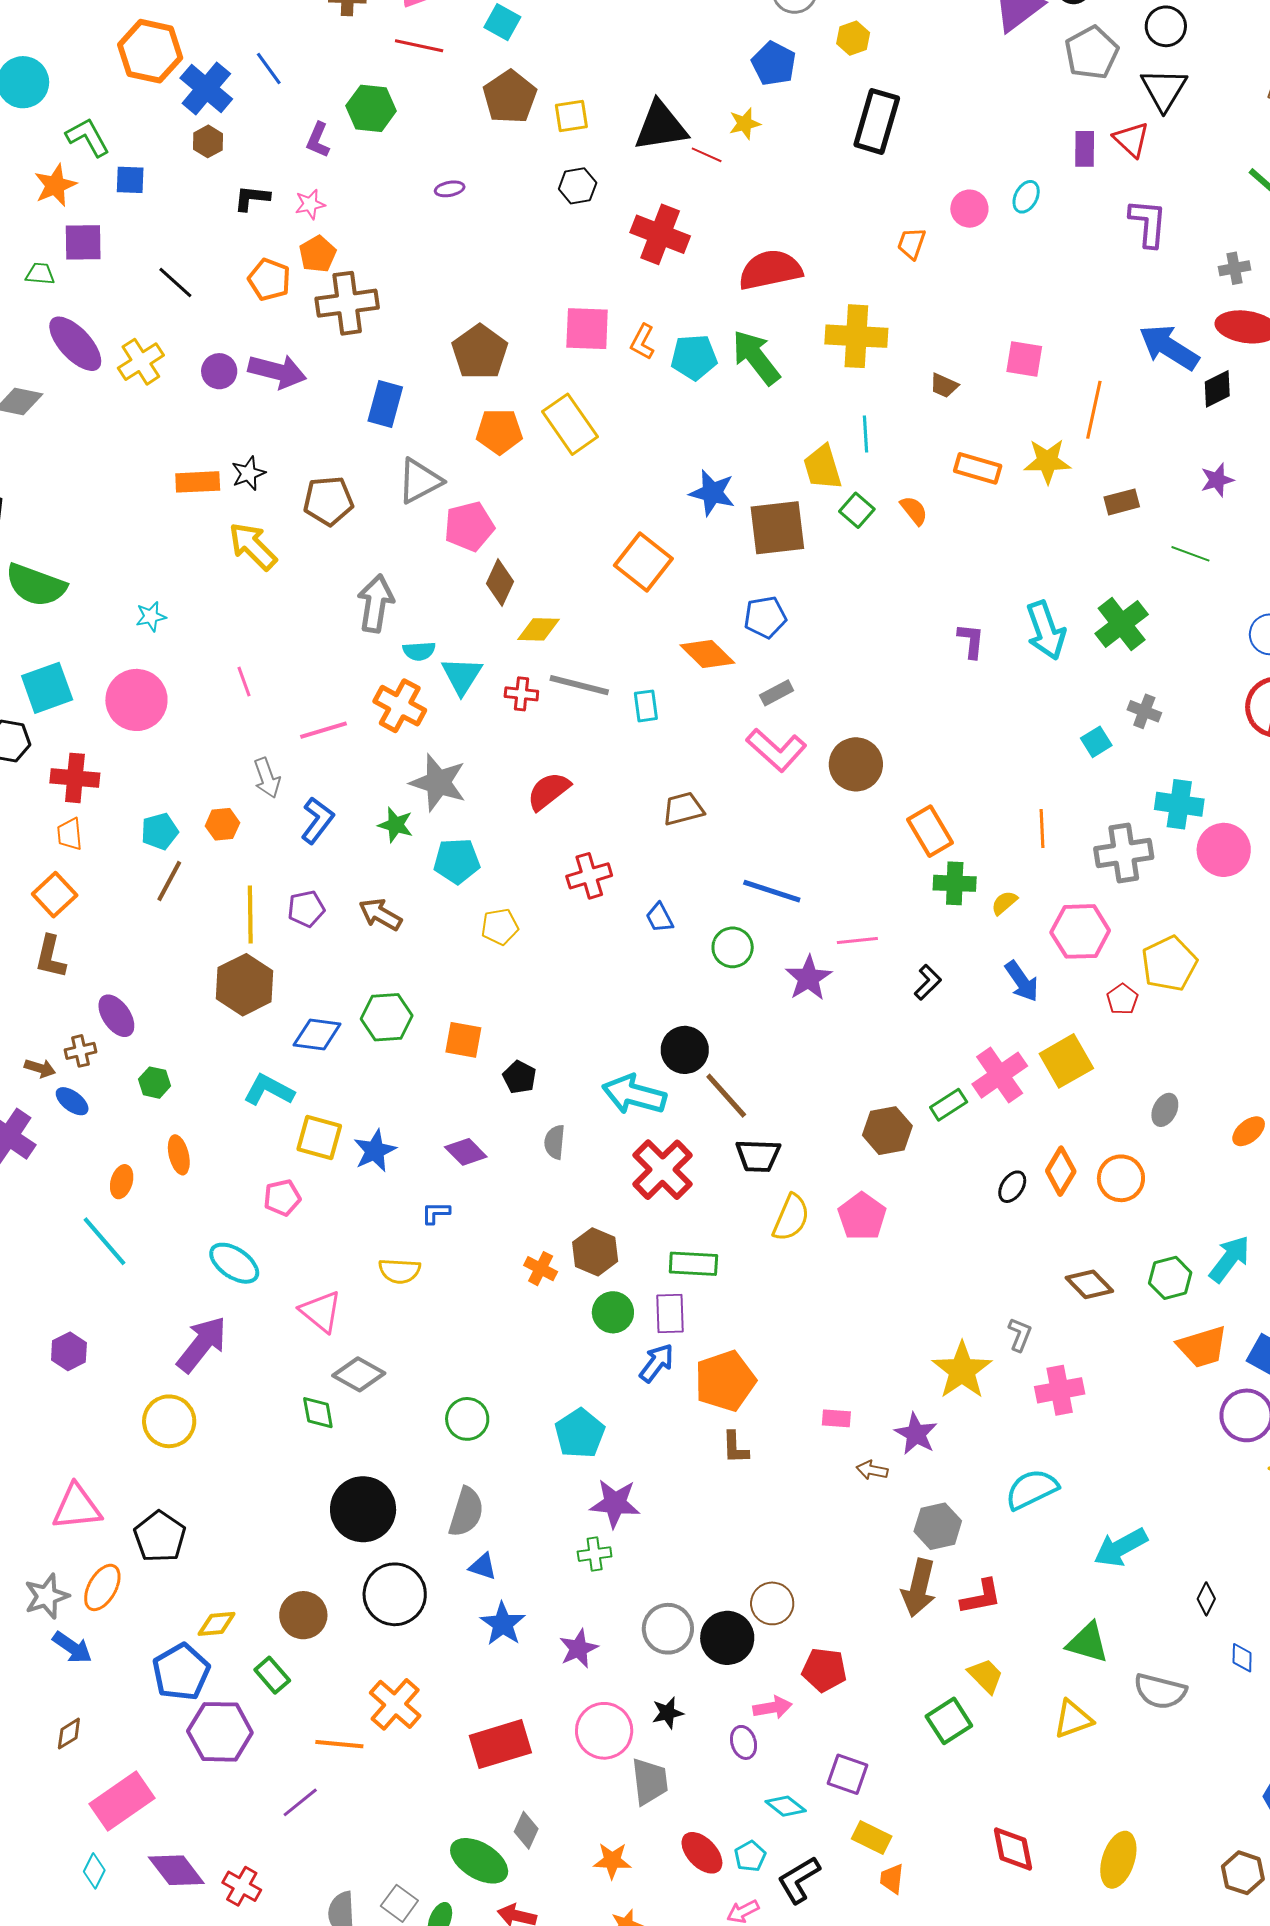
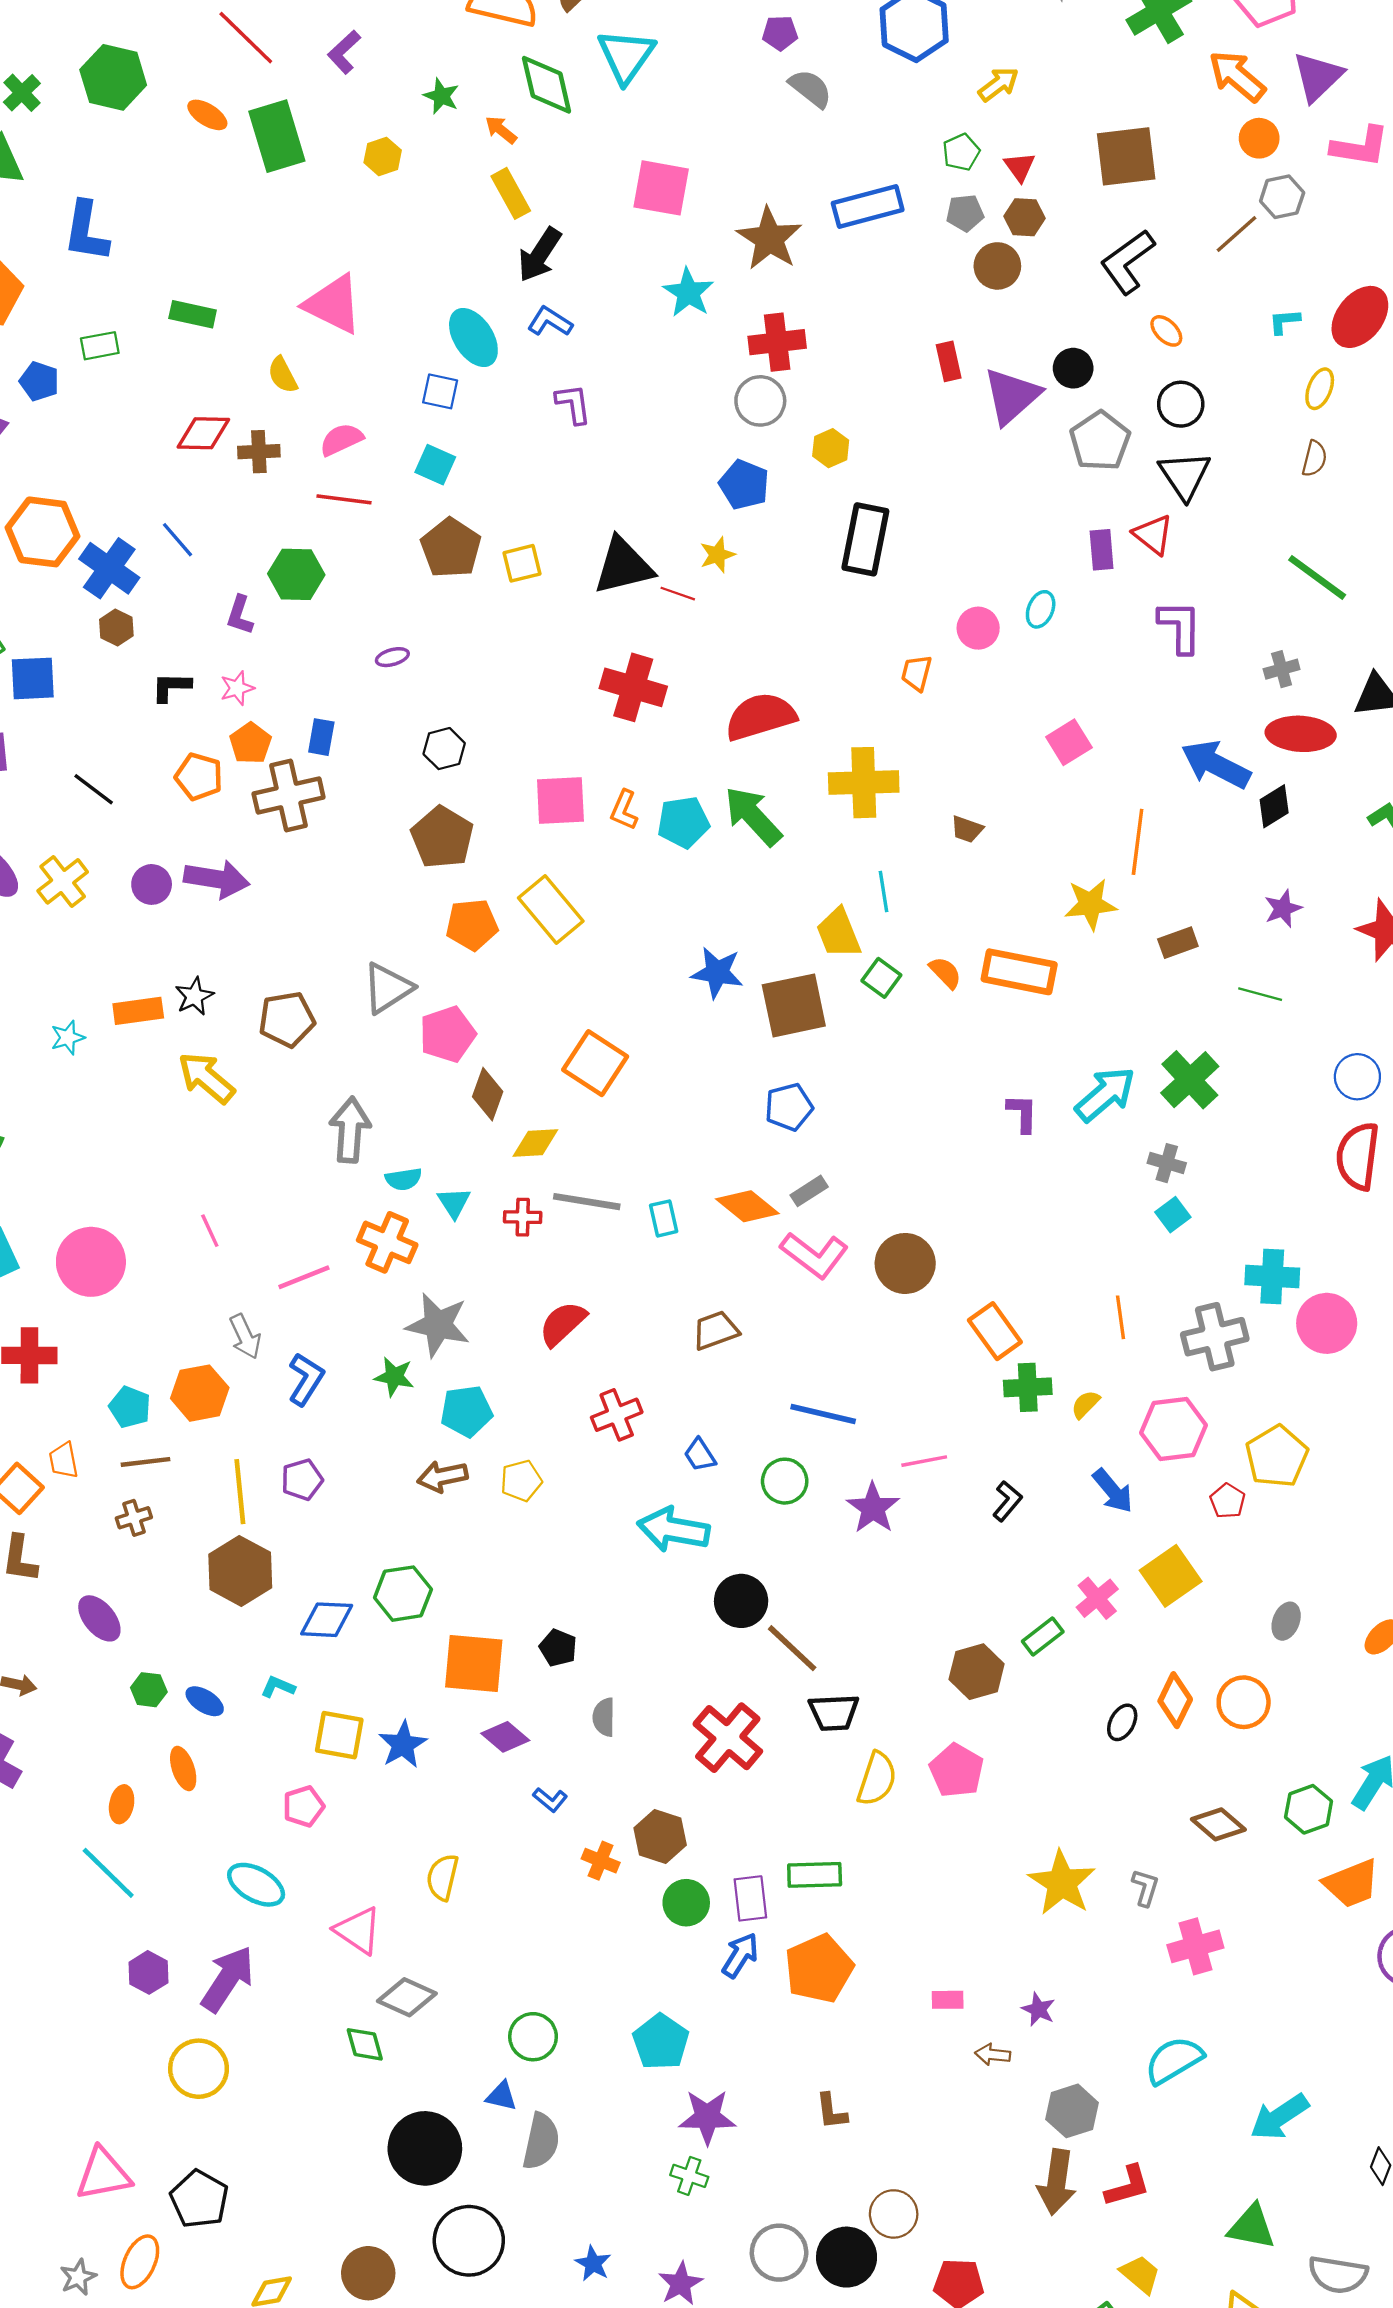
blue square: (130, 180) -> (33, 678), size x1.4
black hexagon: (578, 186) -> (444, 749), moved
pink square: (1024, 359) -> (1069, 742), moved, turned -36
blue rectangle: (385, 404) -> (321, 737), moved, size x0.7
orange rectangle: (978, 468) -> (1019, 972), moved, size x1.4
orange square: (643, 562) -> (595, 1063), moved
cyan star: (151, 616) -> (68, 1038), moved
cyan arrow: (1046, 630) -> (1105, 1094), turned -106
orange diamond: (707, 654) -> (747, 1206), moved
cyan triangle: (462, 676) -> (454, 1203), size x0.7
gray cross: (1144, 711) -> (1167, 1163), moved
orange hexagon: (222, 824) -> (200, 1393), size x1.5
cyan pentagon: (160, 831) -> (130, 1407), turned -30
orange trapezoid: (70, 834) -> (64, 1460), moved
brown line: (169, 881) -> (145, 1462), turned 60
brown arrow: (380, 914) -> (442, 1476), moved, turned -36
orange square: (463, 1040) -> (474, 1663), moved, size x1.5
brown cross: (80, 1051) -> (134, 1518), moved
pink cross: (1000, 1075) -> (1097, 1598), size x0.7
cyan L-shape: (269, 1090) -> (278, 1687), size x0.6
cyan arrow: (634, 1095) -> (673, 1530), moved
blue ellipse: (72, 1101) -> (205, 1701), moved
blue L-shape: (436, 1213) -> (550, 1800), moved, turned -136
green rectangle: (693, 1264) -> (815, 1875), moved
yellow semicircle: (400, 1271) -> (442, 1877), turned 105
purple hexagon: (69, 1351) -> (148, 1972), moved
yellow star: (962, 1370) -> (1062, 1883), moved
purple star: (916, 1434) -> (1038, 2009), size x0.7
brown L-shape: (735, 1448) -> (831, 2111), moved
green cross: (595, 1554) -> (689, 2176), turned 32
blue triangle: (483, 1567) -> (502, 2096), moved
gray star: (47, 1596) -> (78, 2277), size x0.7
blue star: (503, 1624) -> (593, 2263), size x0.7

